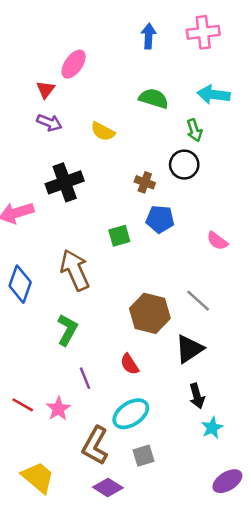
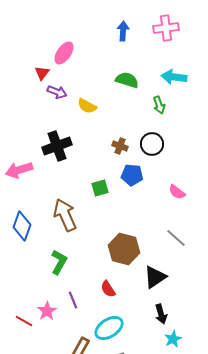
purple arrow: (49, 123) -> (57, 92), moved
black circle: (184, 165) -> (152, 144), moved
gray line: (198, 301) -> (176, 238), moved
pink star: (58, 409) -> (47, 311), moved

